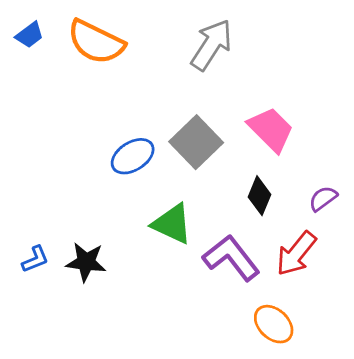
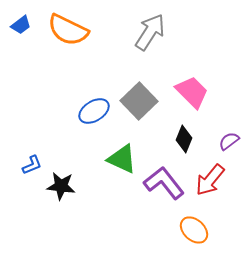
blue L-shape: (35, 259) -> (32, 165), moved

